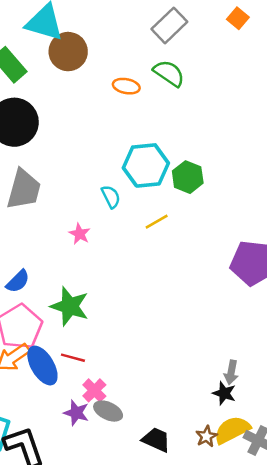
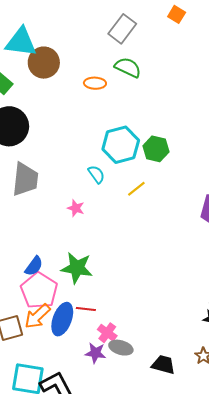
blue semicircle: (18, 281) -> (34, 266), moved
blue ellipse: (42, 365) -> (62, 319), turned 60

